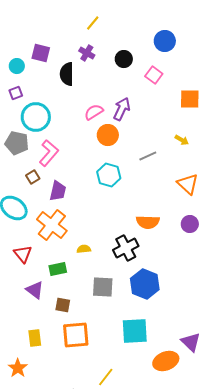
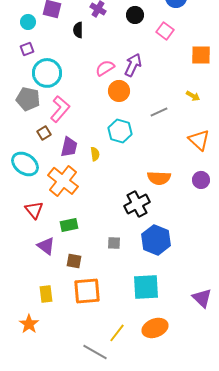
black semicircle: (67, 74) -> (78, 30), size x0.7
yellow semicircle: (84, 249) -> (95, 154), moved, turned 88
gray square: (103, 287) -> (114, 243), size x0.6
orange ellipse: (166, 361) -> (155, 328), moved

